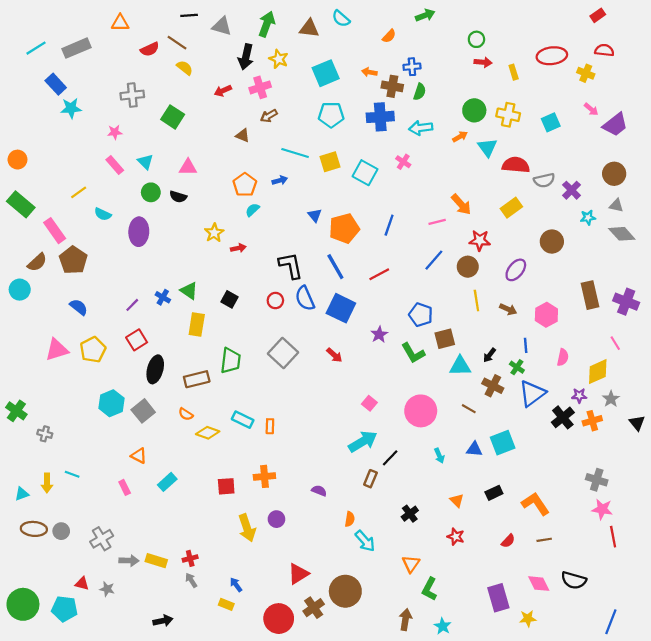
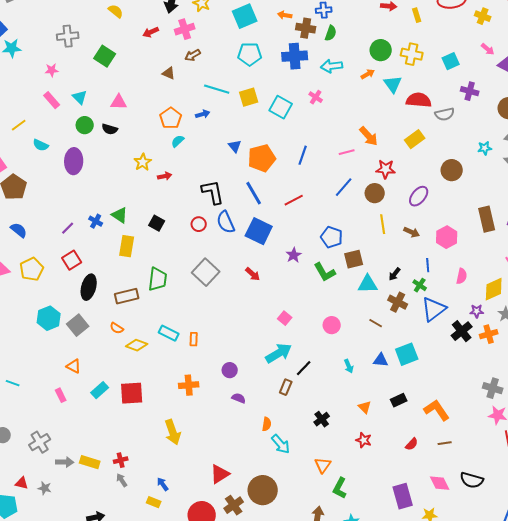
purple cross: (572, 190) -> (470, 91), moved, turned -30
pink circle: (421, 411) -> (332, 325), size x0.6
red square: (226, 486) -> (132, 393), moved, size x1.4
purple circle: (276, 519) -> (230, 370), moved

